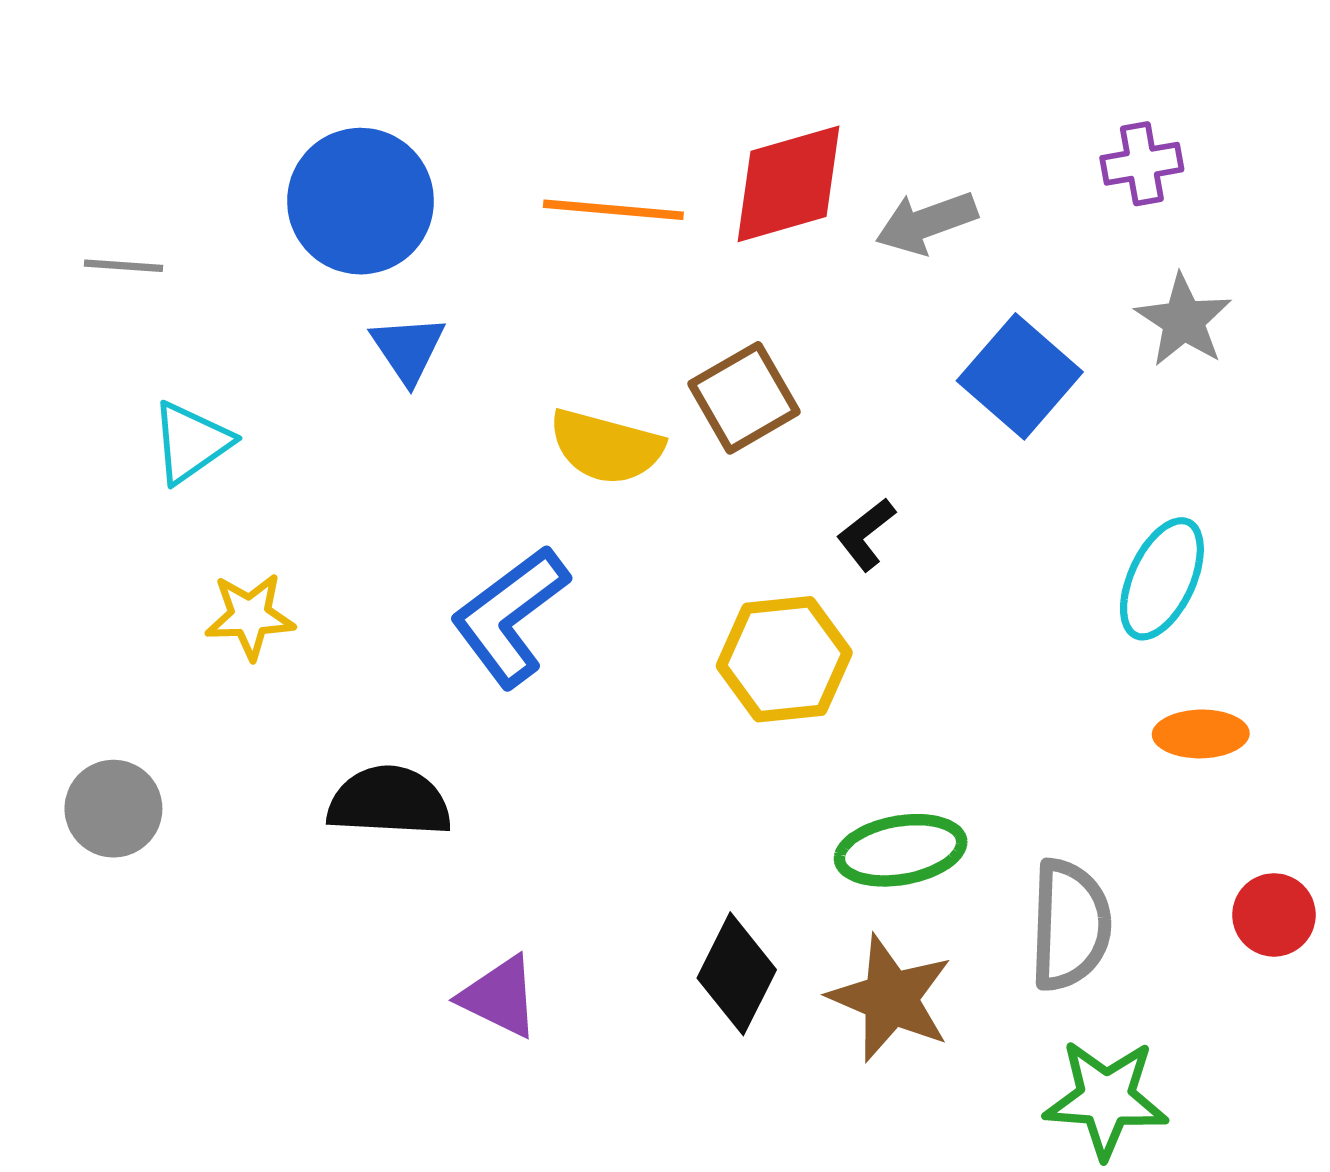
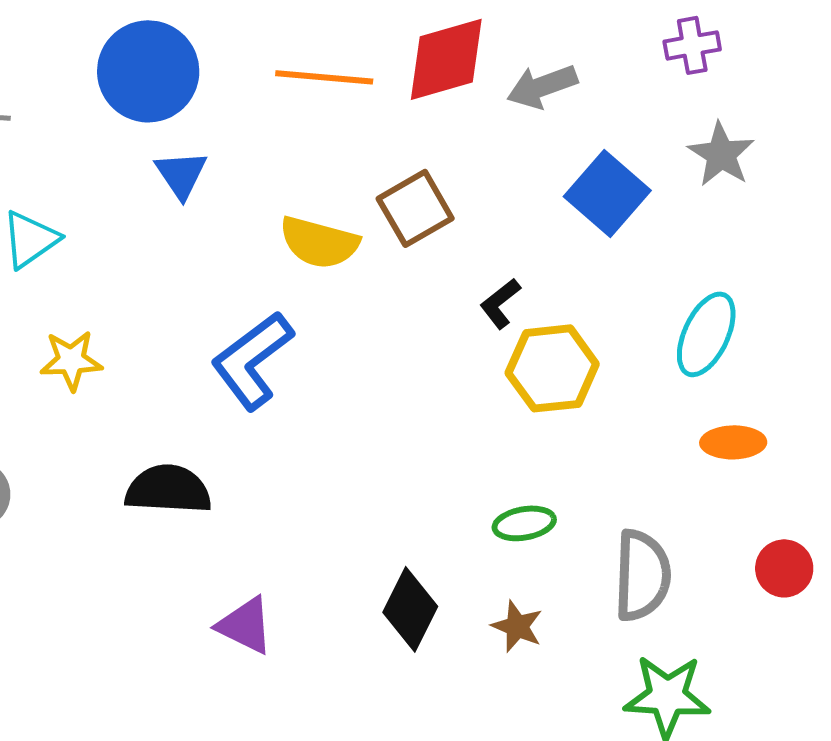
yellow hexagon: (784, 659) -> (552, 368), moved
green ellipse: (901, 850) -> (524, 523), size x0.7
brown star: (890, 998) -> (517, 626), size x0.6

